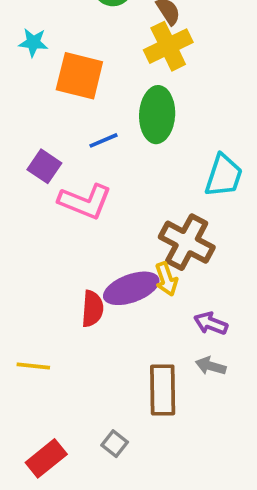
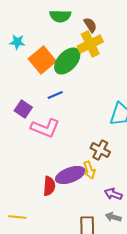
orange square: (79, 76) -> (42, 60), turned 36
green ellipse: (157, 115) -> (67, 61), moved, turned 40
brown cross: (187, 242) -> (100, 150), size x0.7

